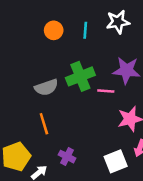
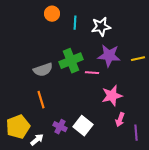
white star: (118, 22) -> (101, 27), moved
orange circle: (54, 30) -> (52, 14), moved
white square: (116, 161) -> (83, 126), moved, turned -30

